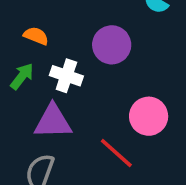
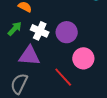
purple circle: (112, 45) -> (67, 32), moved

